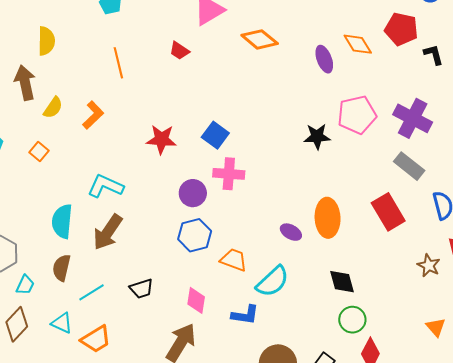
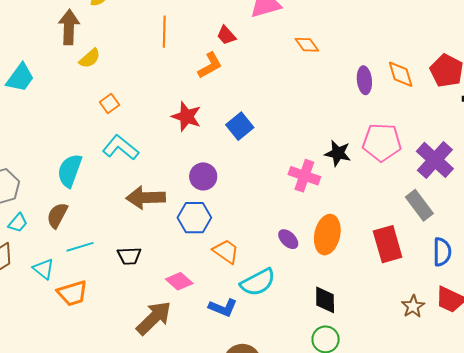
orange diamond: (260, 39) -> (307, 45), size x0.7
orange L-shape: (93, 115) -> (210, 65), moved
orange square: (39, 152) -> (110, 104), moved
pink cross: (229, 174) -> (304, 176), moved
brown arrow: (108, 232) -> (146, 198), moved, turned 39
pink diamond: (196, 300) -> (179, 281), turned -72

